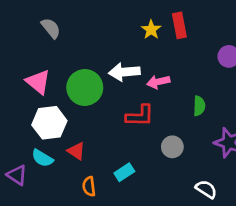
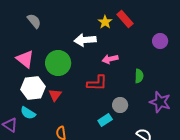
red rectangle: (179, 25) -> (125, 19), turned -30
white arrow: (124, 72) -> (85, 40), moved
red triangle: (76, 151) -> (55, 95), moved, turned 32
cyan rectangle: (124, 172) -> (105, 120), moved

